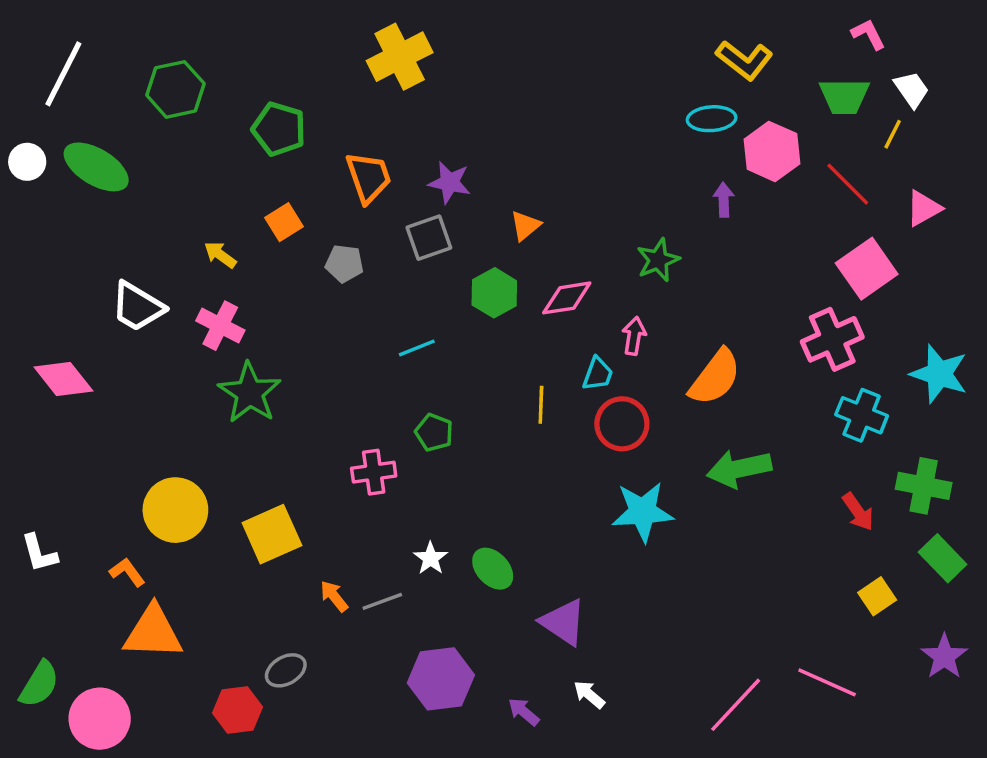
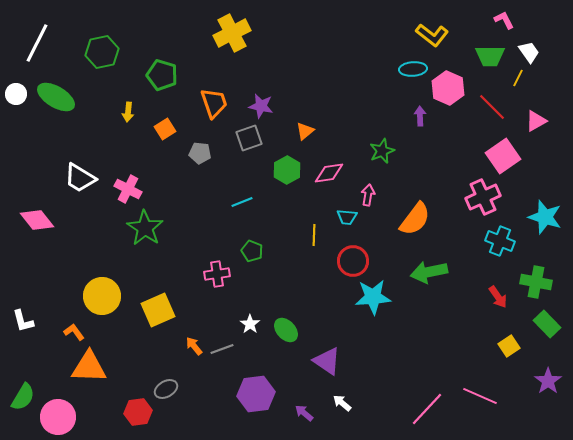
yellow arrow: (220, 255) -> (128, 112), moved, turned -120
cyan trapezoid: (598, 374) -> (347, 217), turned 75
red circle: (622, 424) -> (353, 261), moved

